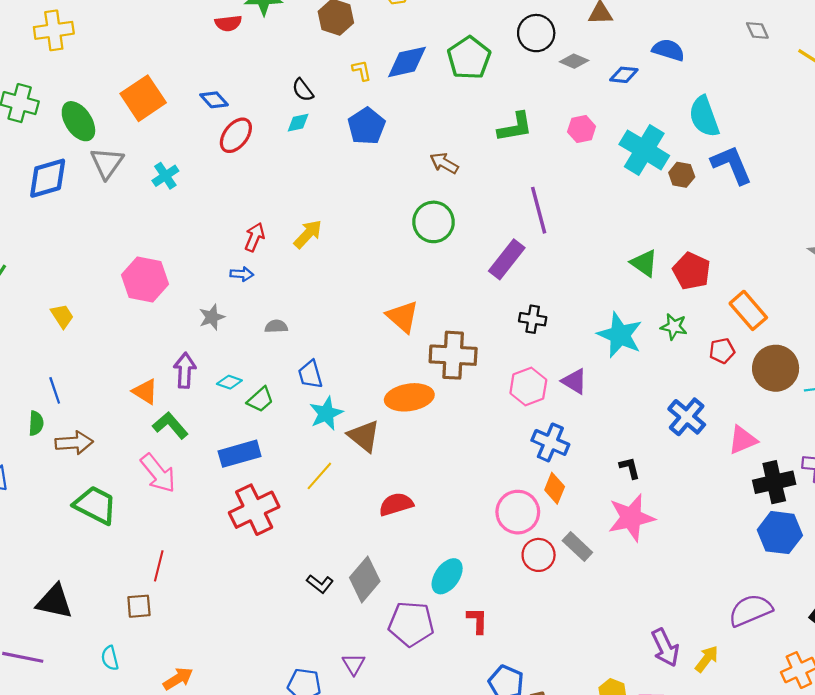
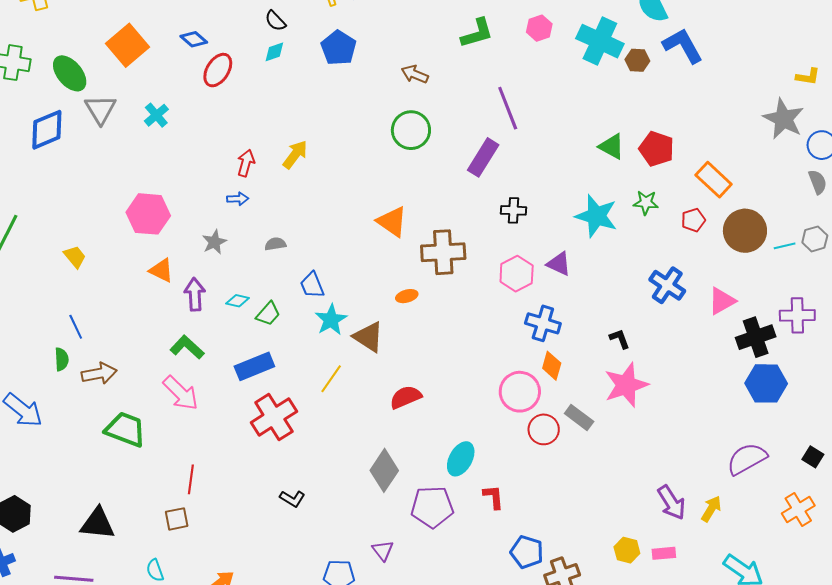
orange triangle: (145, 392) -> (161, 270), moved
orange ellipse: (409, 397) -> (407, 296), size x0.5
black L-shape: (320, 584) -> (292, 499), moved

